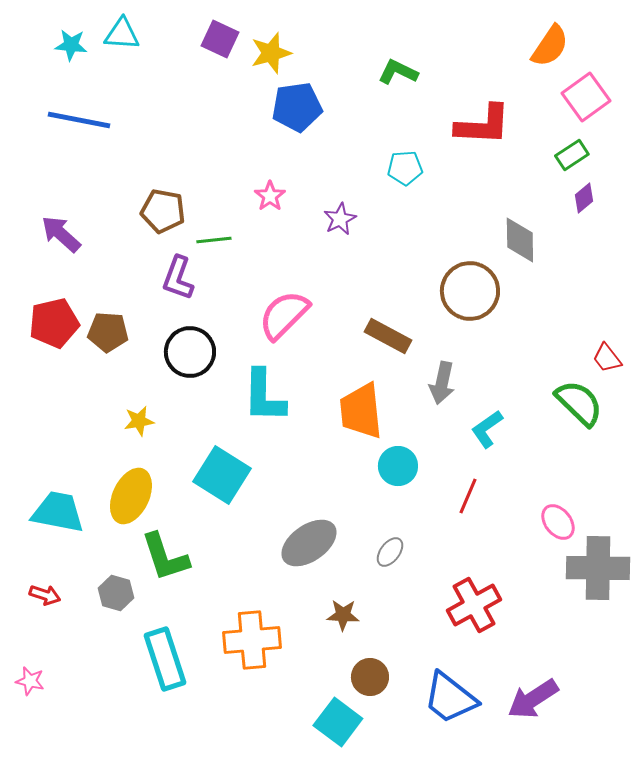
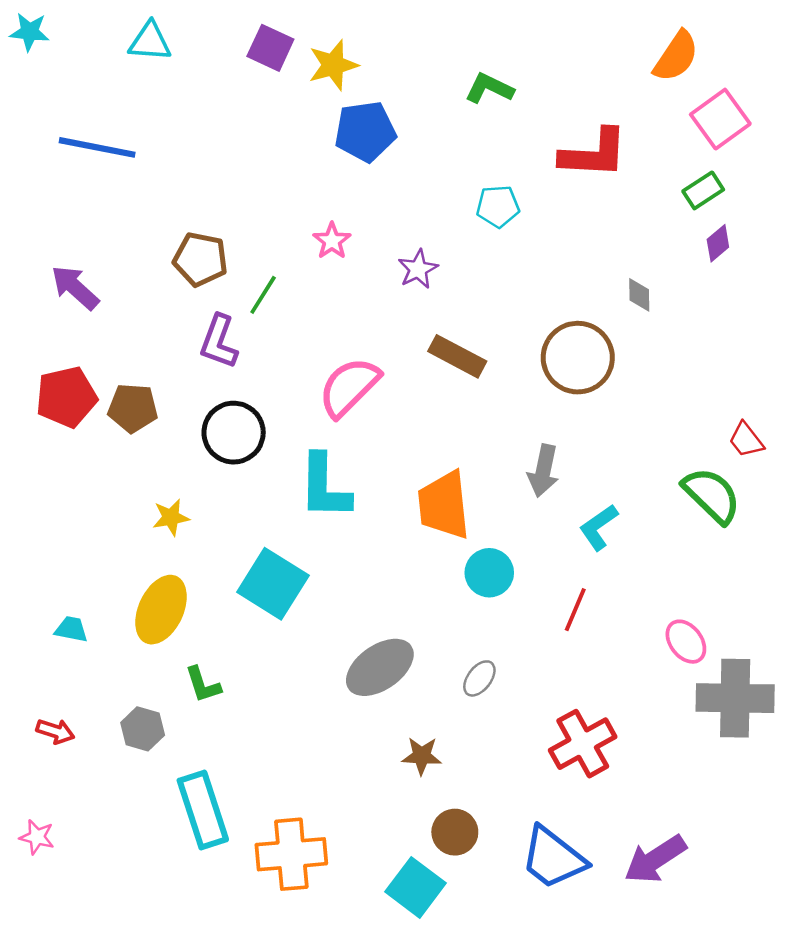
cyan star: (71, 45) -> (30, 32), moved
green line: (214, 240) -> (263, 295), turned -52
gray diamond: (520, 240) -> (639, 295), size x0.6
brown rectangle: (388, 336) -> (457, 356), moved
cyan trapezoid: (58, 512) -> (71, 629), size x0.5
green L-shape: (165, 557) -> (203, 685), size x0.6
orange cross: (252, 640) -> (291, 854), moved

